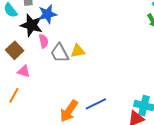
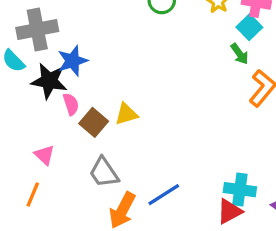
brown square: (15, 50) -> (94, 122), moved
gray trapezoid: (60, 53) -> (104, 172), moved
pink triangle: (24, 71) -> (44, 155), turned 32

